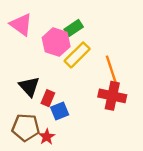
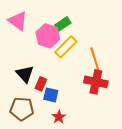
blue square: (60, 111) -> (51, 95), turned 35
red star: (47, 137) -> (59, 117), moved

